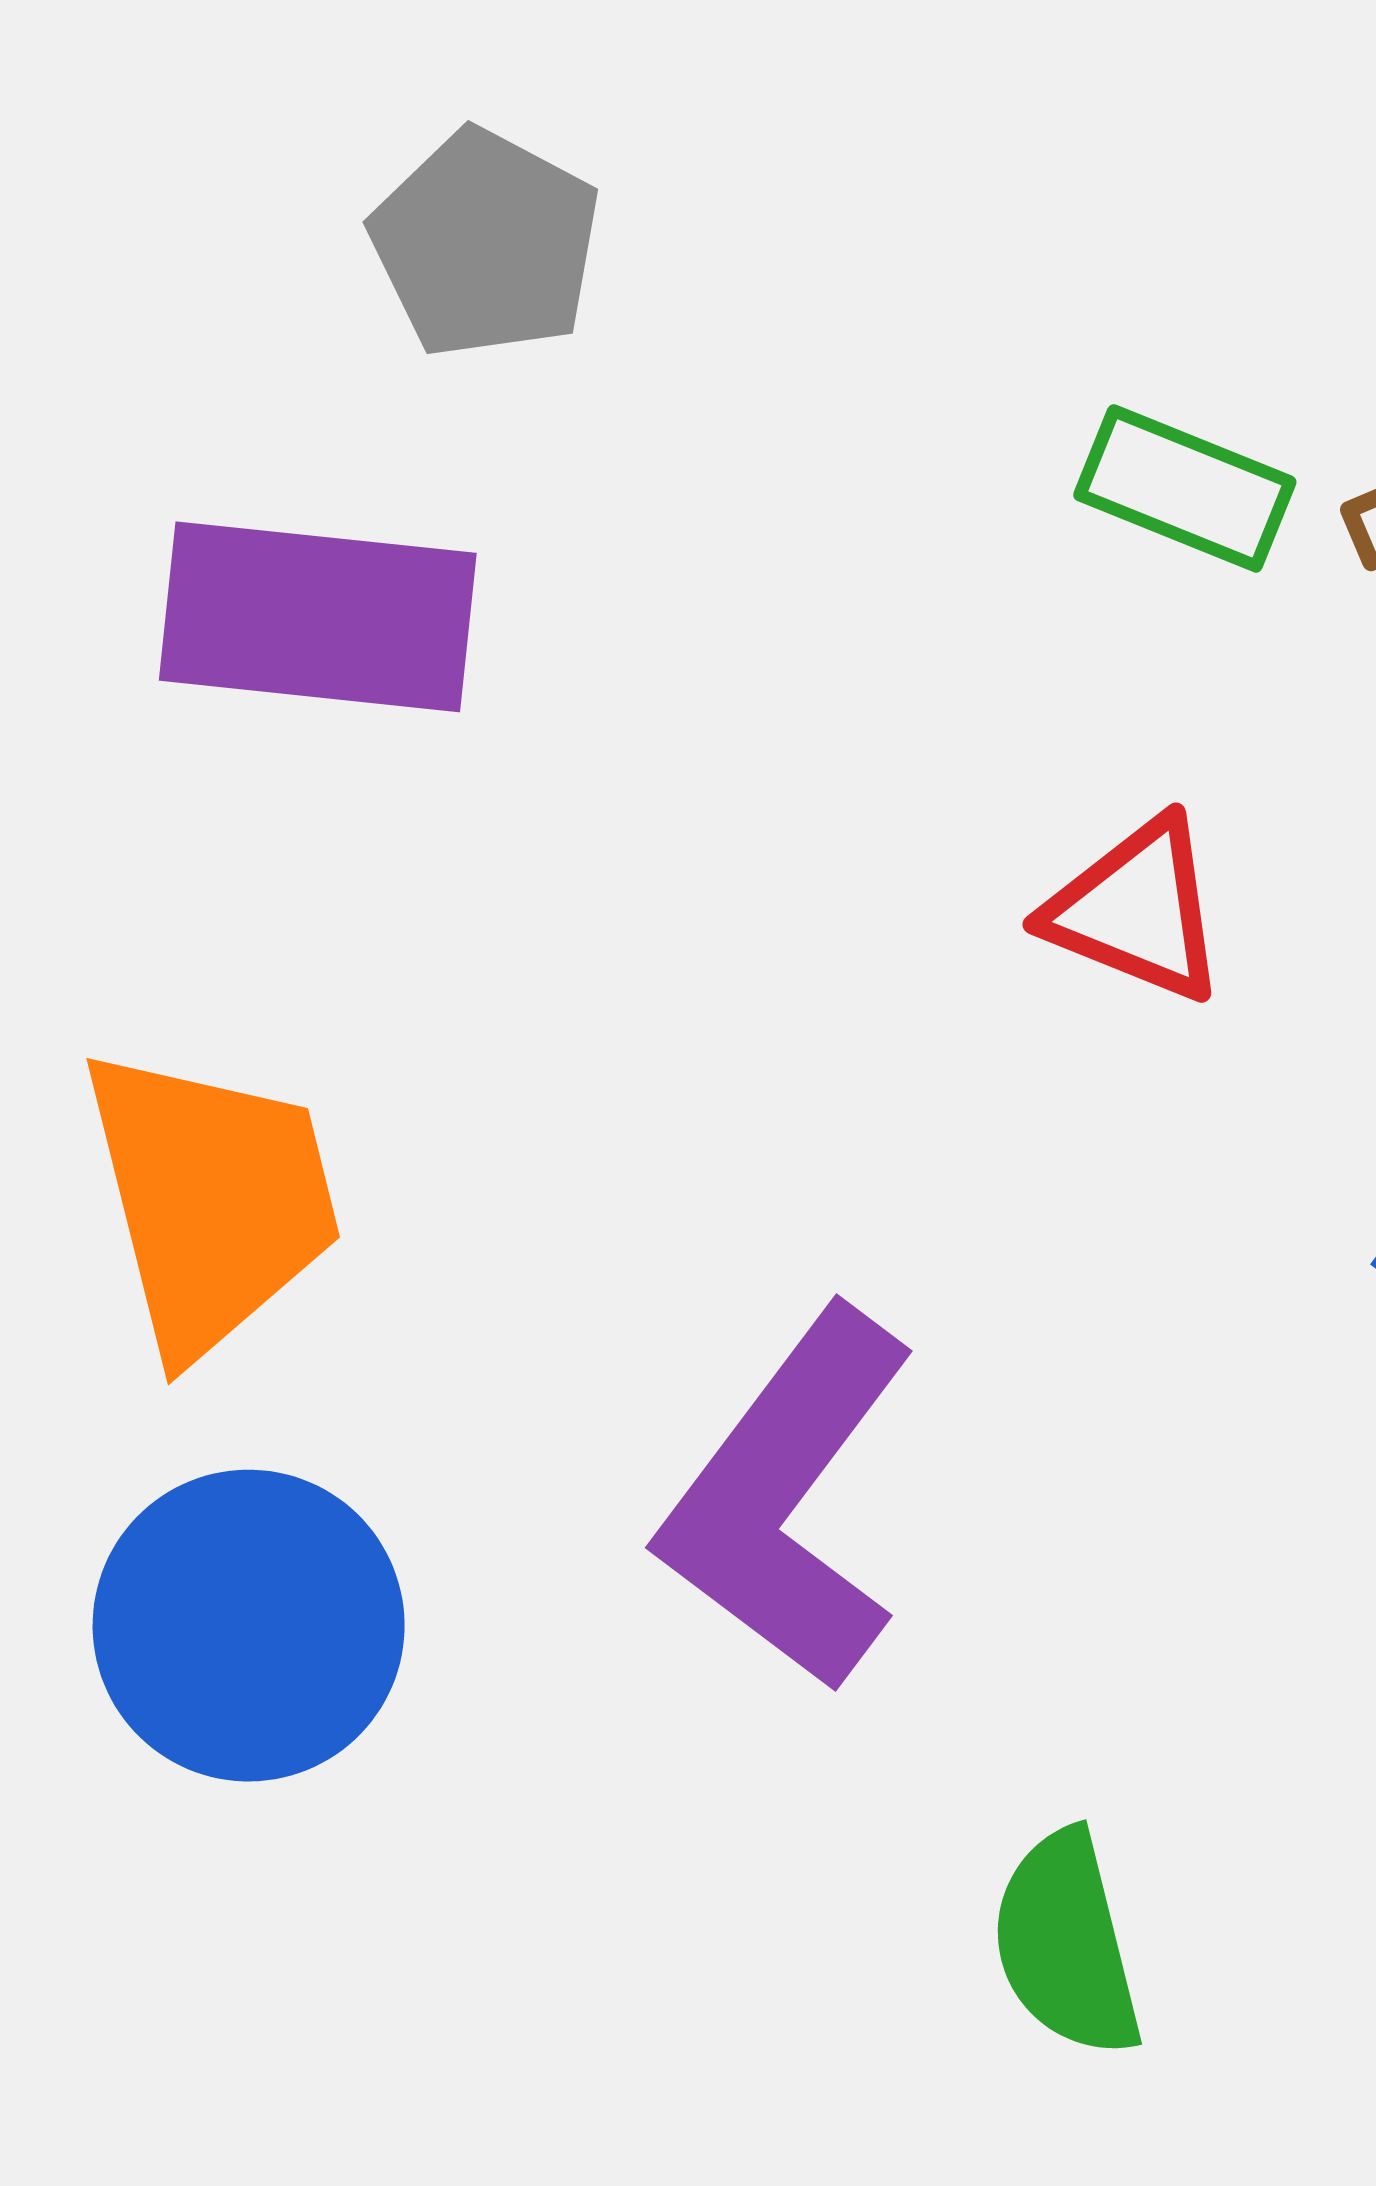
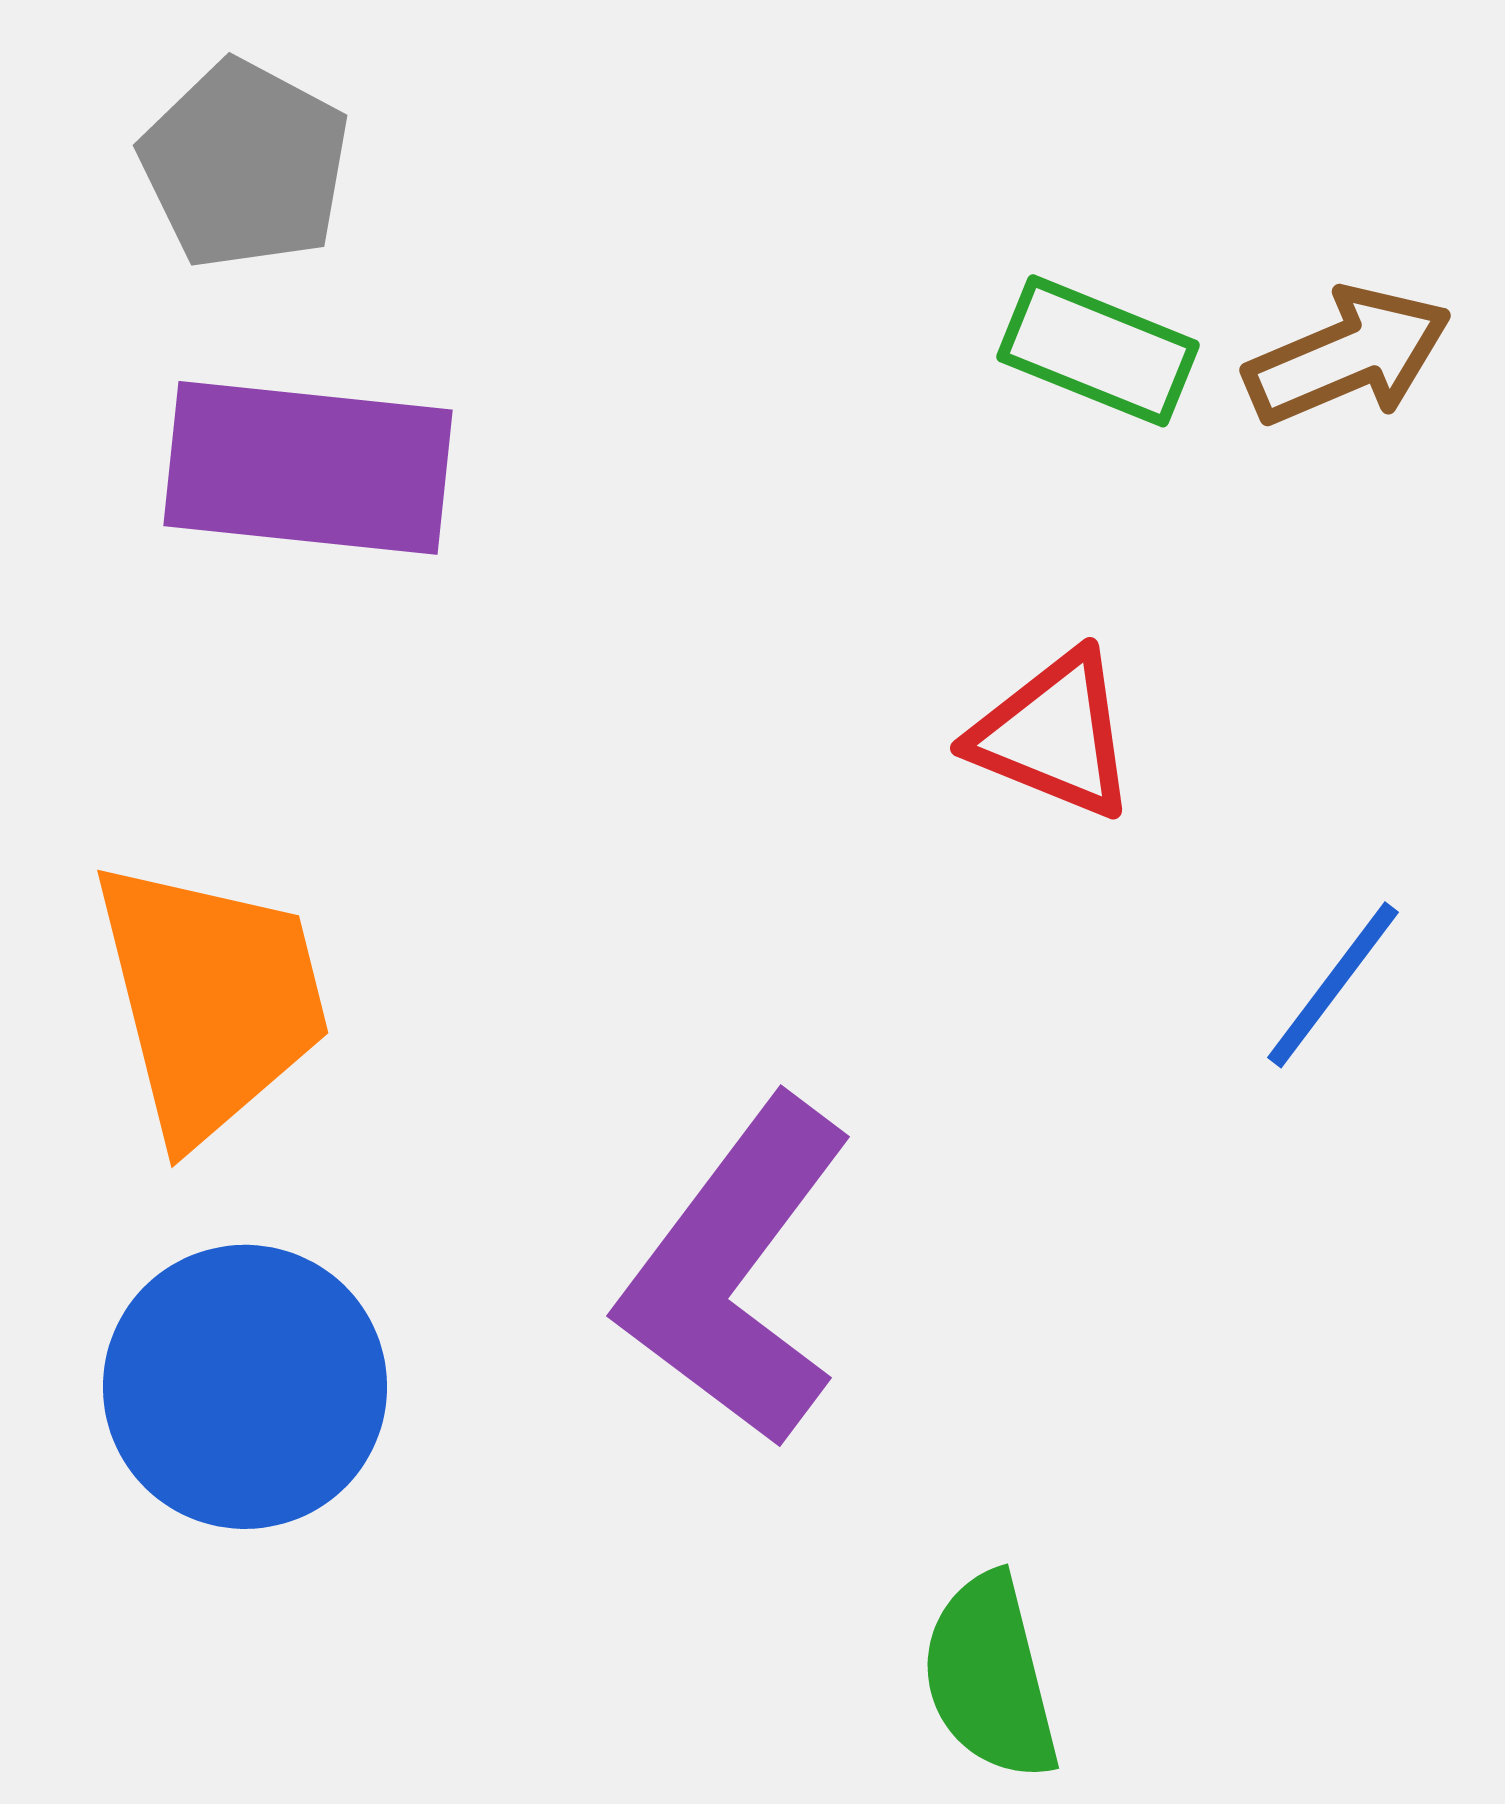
gray pentagon: (486, 244) -> (245, 165), moved

